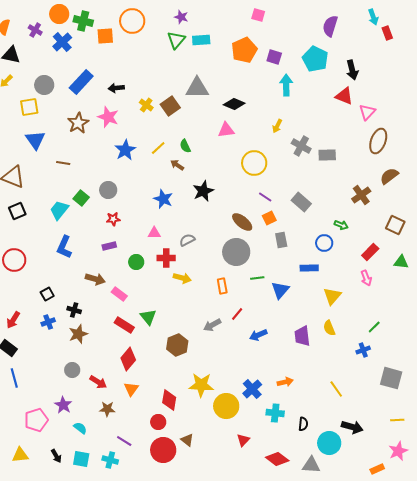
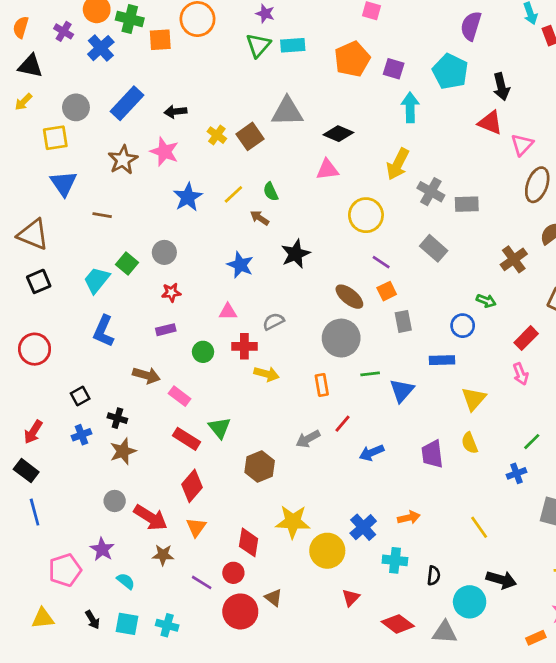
yellow arrow: (277, 126) -> (398, 164), size x1.6
gray rectangle: (301, 202) -> (434, 248), moved
red arrow: (98, 382) -> (151, 518), size x1.4
purple line: (124, 441) -> (202, 582), moved

